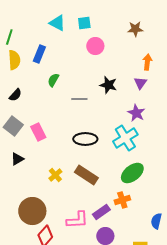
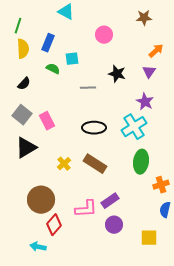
cyan square: (84, 23) -> (72, 59), moved
orange arrow: (147, 62) -> (156, 51), turned 42
green semicircle: (53, 80) -> (53, 69), moved, turned 88
black triangle: (17, 159) -> (26, 148), size x1.6
green ellipse: (132, 173) -> (141, 162), turned -45
orange cross: (122, 200) -> (161, 185), moved

